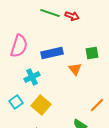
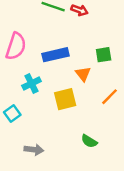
yellow square: (41, 105) -> (65, 99), moved, turned 36
orange line: (97, 105) -> (110, 97), moved

